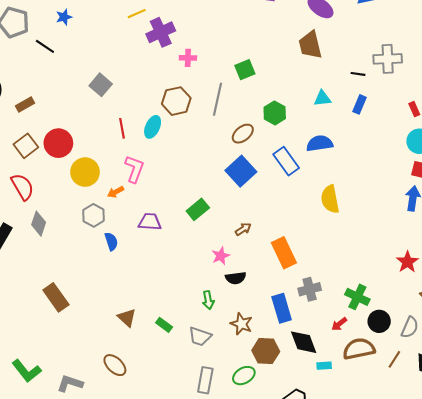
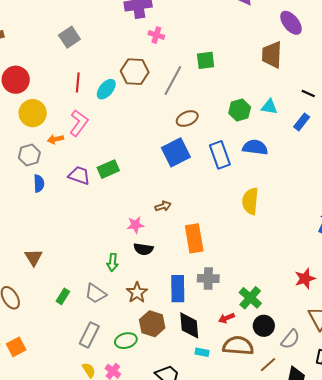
green hexagon: (275, 113) -> (240, 110), moved
green rectangle: (198, 209) -> (108, 169), moved
green rectangle: (164, 325) -> (63, 296), moved, turned 70

